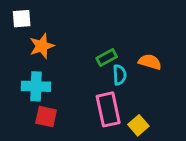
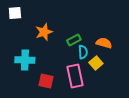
orange star: (42, 46) -> (44, 32), moved
red square: (46, 117) -> (46, 81), moved
yellow square: (138, 125) -> (96, 63), moved

